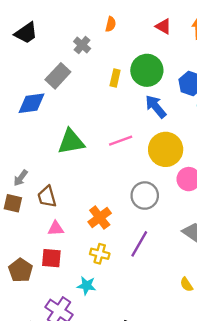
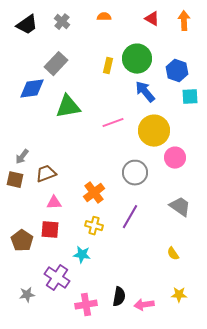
orange semicircle: (111, 24) -> (104, 17), turned -104
gray cross: (82, 45) -> (62, 22), moved
green triangle: (71, 142) -> (68, 107), moved
brown trapezoid: (47, 197) -> (46, 174), turned 85

